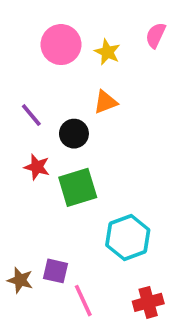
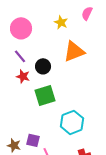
pink circle: (61, 45) -> (21, 28), moved
orange triangle: (106, 102) -> (74, 51), moved, size x1.6
red star: (37, 167) -> (23, 76), moved

